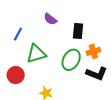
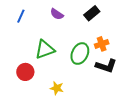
black rectangle: (78, 31) -> (92, 13), moved, turned 49
blue line: (18, 34) -> (21, 16), moved

